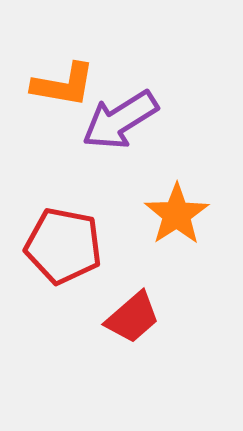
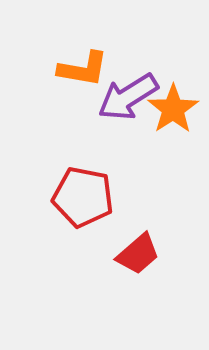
orange star: (177, 214) -> (173, 109), moved

